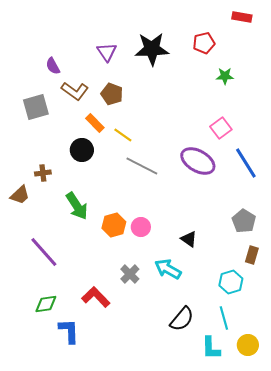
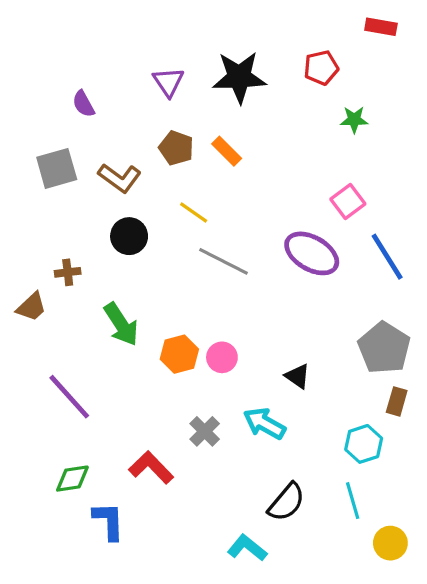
brown L-shape: (75, 91) -> (120, 178), moved
orange rectangle: (95, 123) -> (227, 151), moved
gray pentagon: (244, 221) -> (384, 348), size x1.4
cyan L-shape: (211, 348) -> (247, 548), moved, turned 130

